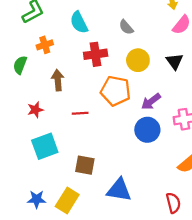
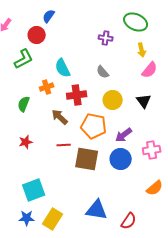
orange cross: (45, 45) -> (47, 87), moved
green semicircle: (20, 65) -> (24, 104), moved
brown arrow: (58, 80) -> (60, 117), moved, turned -42
cyan square: (45, 146) -> (34, 190), moved
brown square: (85, 165) -> (87, 159), moved, size x1.4
red semicircle: (173, 203) -> (129, 221), moved, turned 48

